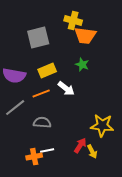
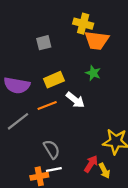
gray square: (38, 38) -> (44, 43), size x0.6
gray semicircle: (42, 123) -> (52, 149), moved, turned 54

